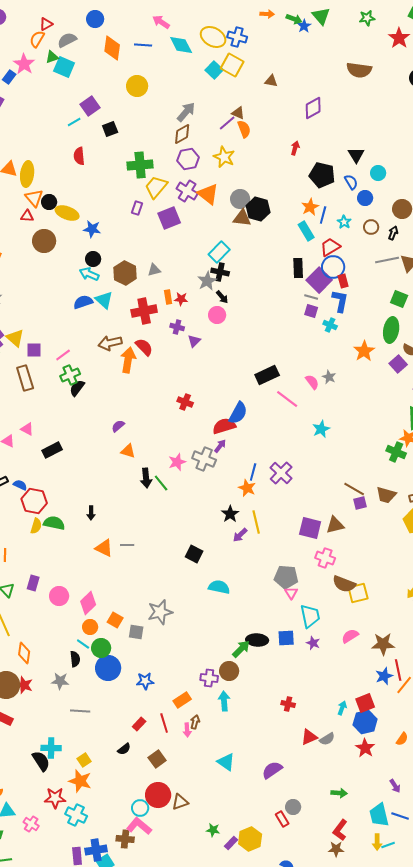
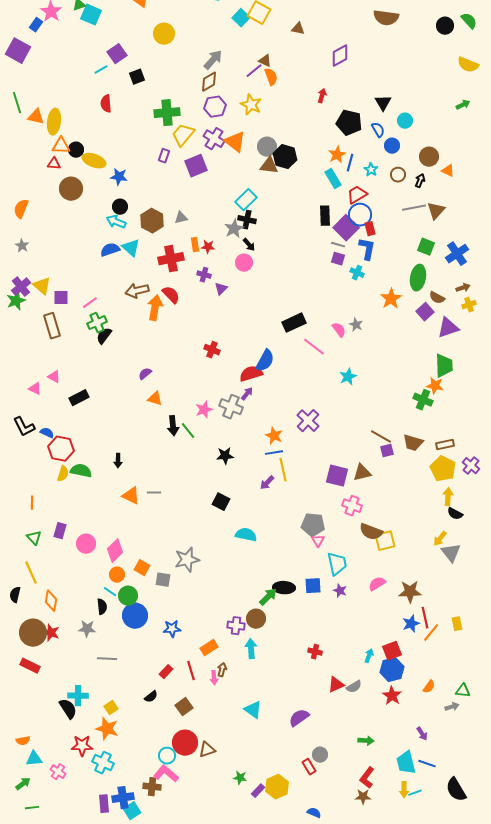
orange triangle: (34, 198) -> (61, 146), turned -48
blue line: (253, 472) -> (274, 453), moved, turned 66
black star: (230, 514) -> (225, 456), moved, turned 30

